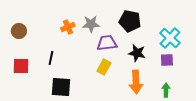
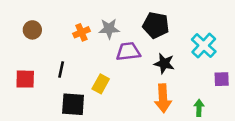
brown circle: (19, 31) -> (32, 30), moved
purple square: (167, 60) -> (222, 79), moved
yellow rectangle: (104, 67) -> (101, 84), moved

